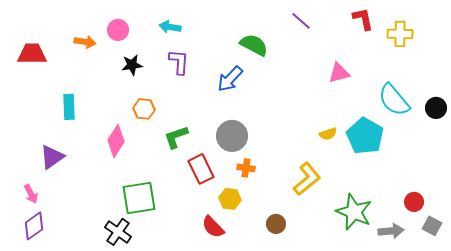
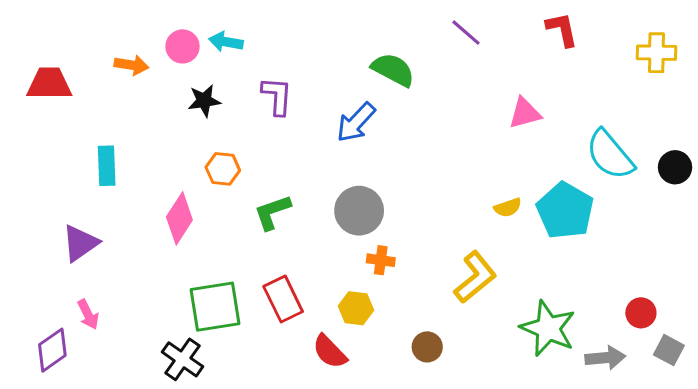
cyan arrow: (170, 27) -> (226, 42), moved
yellow cross: (400, 34) -> (656, 53), moved
red rectangle: (201, 169) -> (283, 299), moved
pink arrow: (31, 194) -> (88, 314), moved

